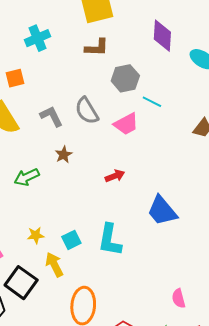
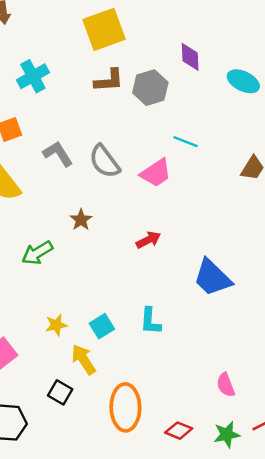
purple diamond: (162, 36) -> (190, 57), size x0.7
gray hexagon: (125, 78) -> (150, 88), moved
gray L-shape: (51, 116) -> (58, 154), moved
cyan L-shape: (110, 240) -> (150, 321), size x0.7
black square: (21, 283) -> (60, 392), moved, size x0.6
pink semicircle: (179, 298) -> (226, 385), moved

